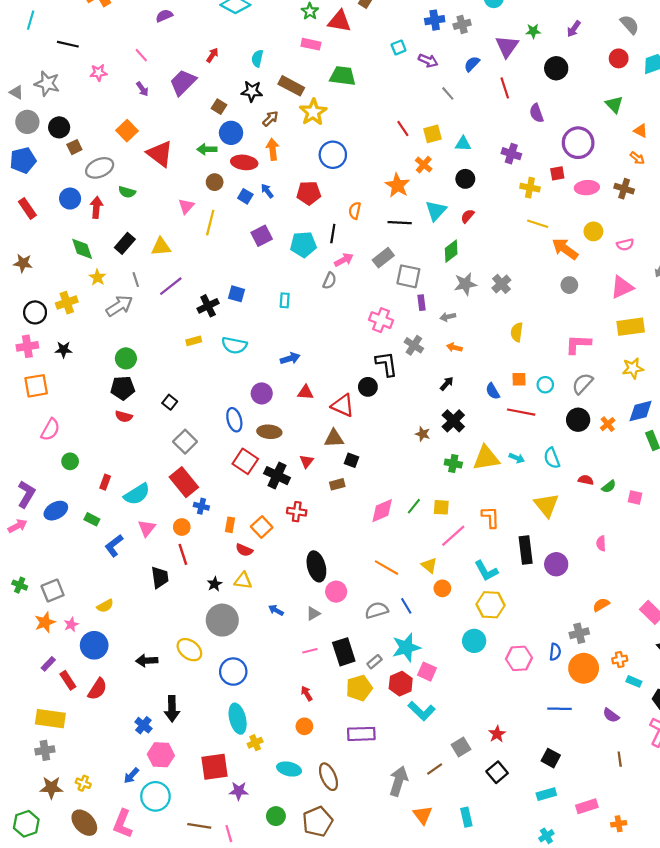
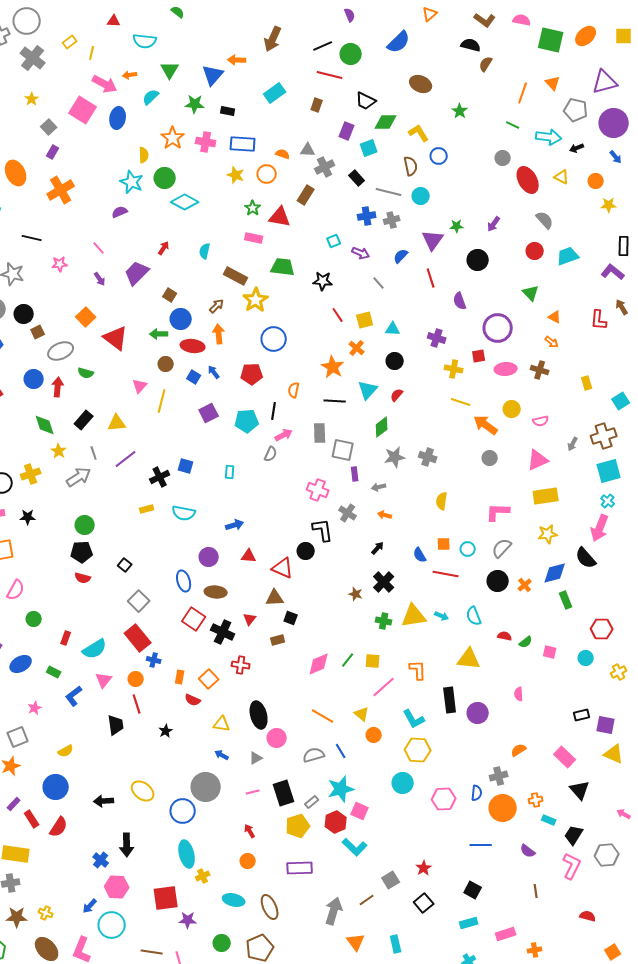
black star: (252, 91) -> (323, 281), moved
gray rectangle: (383, 258) -> (320, 433), turned -54
gray cross: (501, 284) -> (428, 457), turned -30
yellow triangle: (546, 505) -> (469, 659), turned -45
yellow triangle: (243, 581) -> (222, 724), moved
gray circle: (222, 620) -> (206, 787), moved
pink star: (71, 624) -> (35, 708), moved

